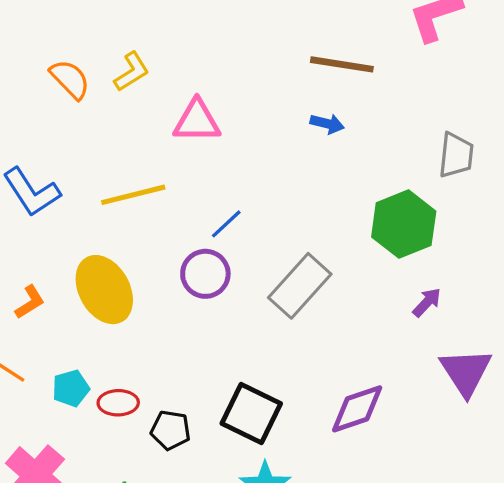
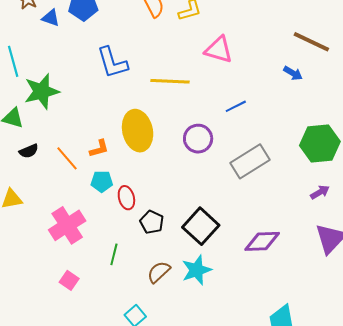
blue line: (226, 224) -> (236, 106), moved
orange L-shape: (30, 302) -> (99, 149), moved
red ellipse: (118, 403) -> (126, 198), turned 60

